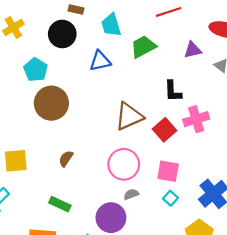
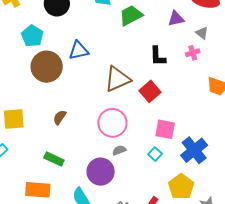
blue triangle: (100, 61) -> (79, 51), moved
pink cross: (196, 119) -> (193, 53), moved, size x0.6
pink square: (168, 171) -> (165, 129), moved

